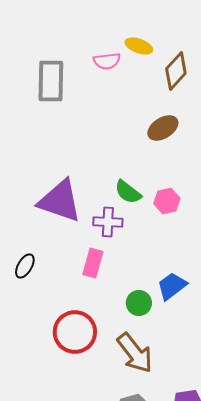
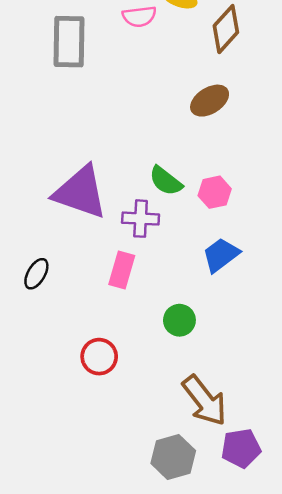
blue trapezoid: (172, 286) -> (221, 255), moved
red circle: (75, 332) -> (99, 357), size x0.7
brown arrow: (135, 353) -> (205, 401), moved

